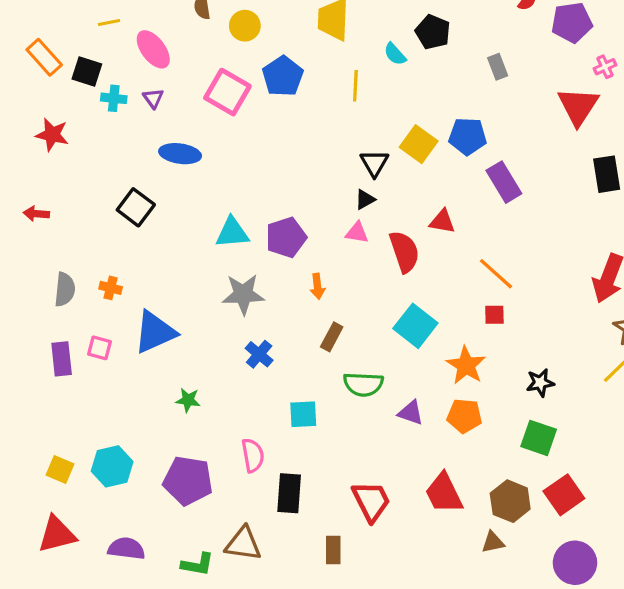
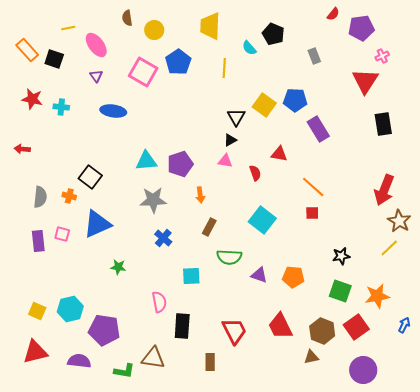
cyan cross: (114, 98) -> (61, 107), moved
black square: (136, 207) -> (90, 177), moved
red semicircle: (404, 252) -> (255, 173), size x0.6
orange star: (466, 365) -> (377, 296), moved, turned 30
purple pentagon: (188, 481) -> (104, 330), moved

